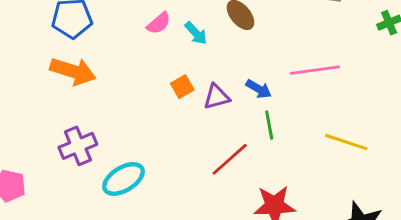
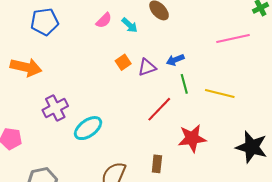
pink line: (315, 70) -> (233, 38), moved
orange arrow: (73, 71) -> (26, 67), moved
blue arrow: (259, 89) -> (175, 60), turned 132
yellow line: (346, 142) -> (220, 94), moved

